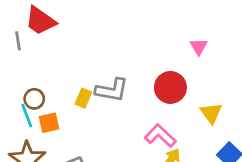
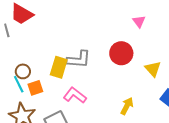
yellow rectangle: (83, 98) -> (59, 67), size x1.5
pink L-shape: (160, 136) -> (75, 95), moved

